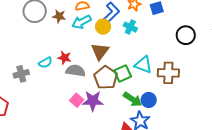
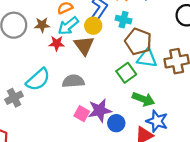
brown triangle: (100, 51) -> (84, 45), moved
red star: (64, 58) -> (57, 43), moved
cyan semicircle: (45, 63) -> (38, 80), size x1.6
brown pentagon: (106, 78) -> (138, 42), moved
blue circle: (149, 100) -> (116, 123), moved

